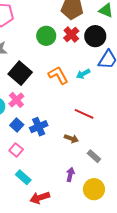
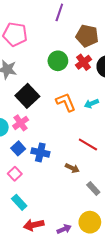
blue cross: (39, 127) -> (40, 152), turned 30
purple arrow: (70, 175) -> (64, 229), moved, turned 48

